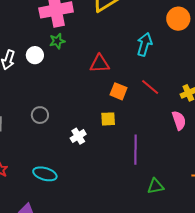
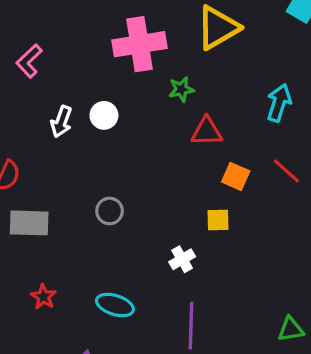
green star: (57, 41) -> (181, 89), moved
white cross: (78, 136) -> (182, 259), moved
purple line: (135, 150) -> (191, 326), moved

